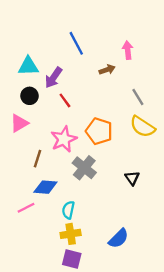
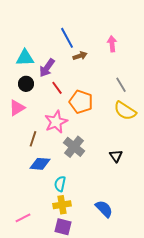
brown arrow: (107, 70) -> (80, 56), moved
orange pentagon: (99, 131) -> (81, 102), moved
pink line: (26, 208) -> (23, 218), moved
blue semicircle: (119, 238) -> (104, 209), turned -90

